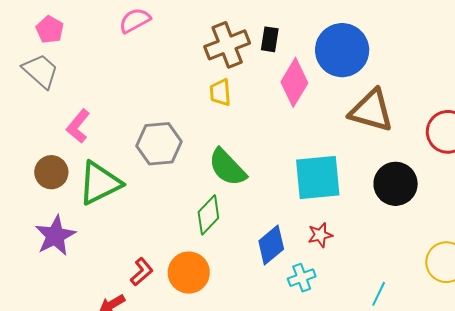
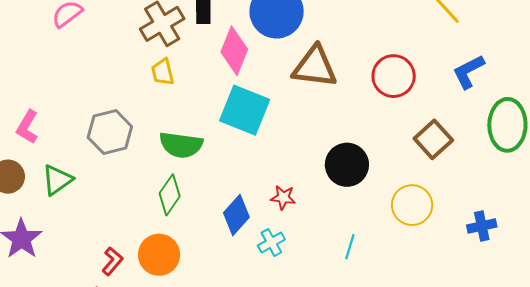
green semicircle: (227, 167) -> (181, 145), turned -30
cyan square: (318, 178) -> (245, 110), moved, turned 36
green triangle: (100, 183) -> (57, 180), size x0.7
black circle: (396, 184) -> (347, 165), moved
red star: (320, 235) -> (283, 197), turned 30

